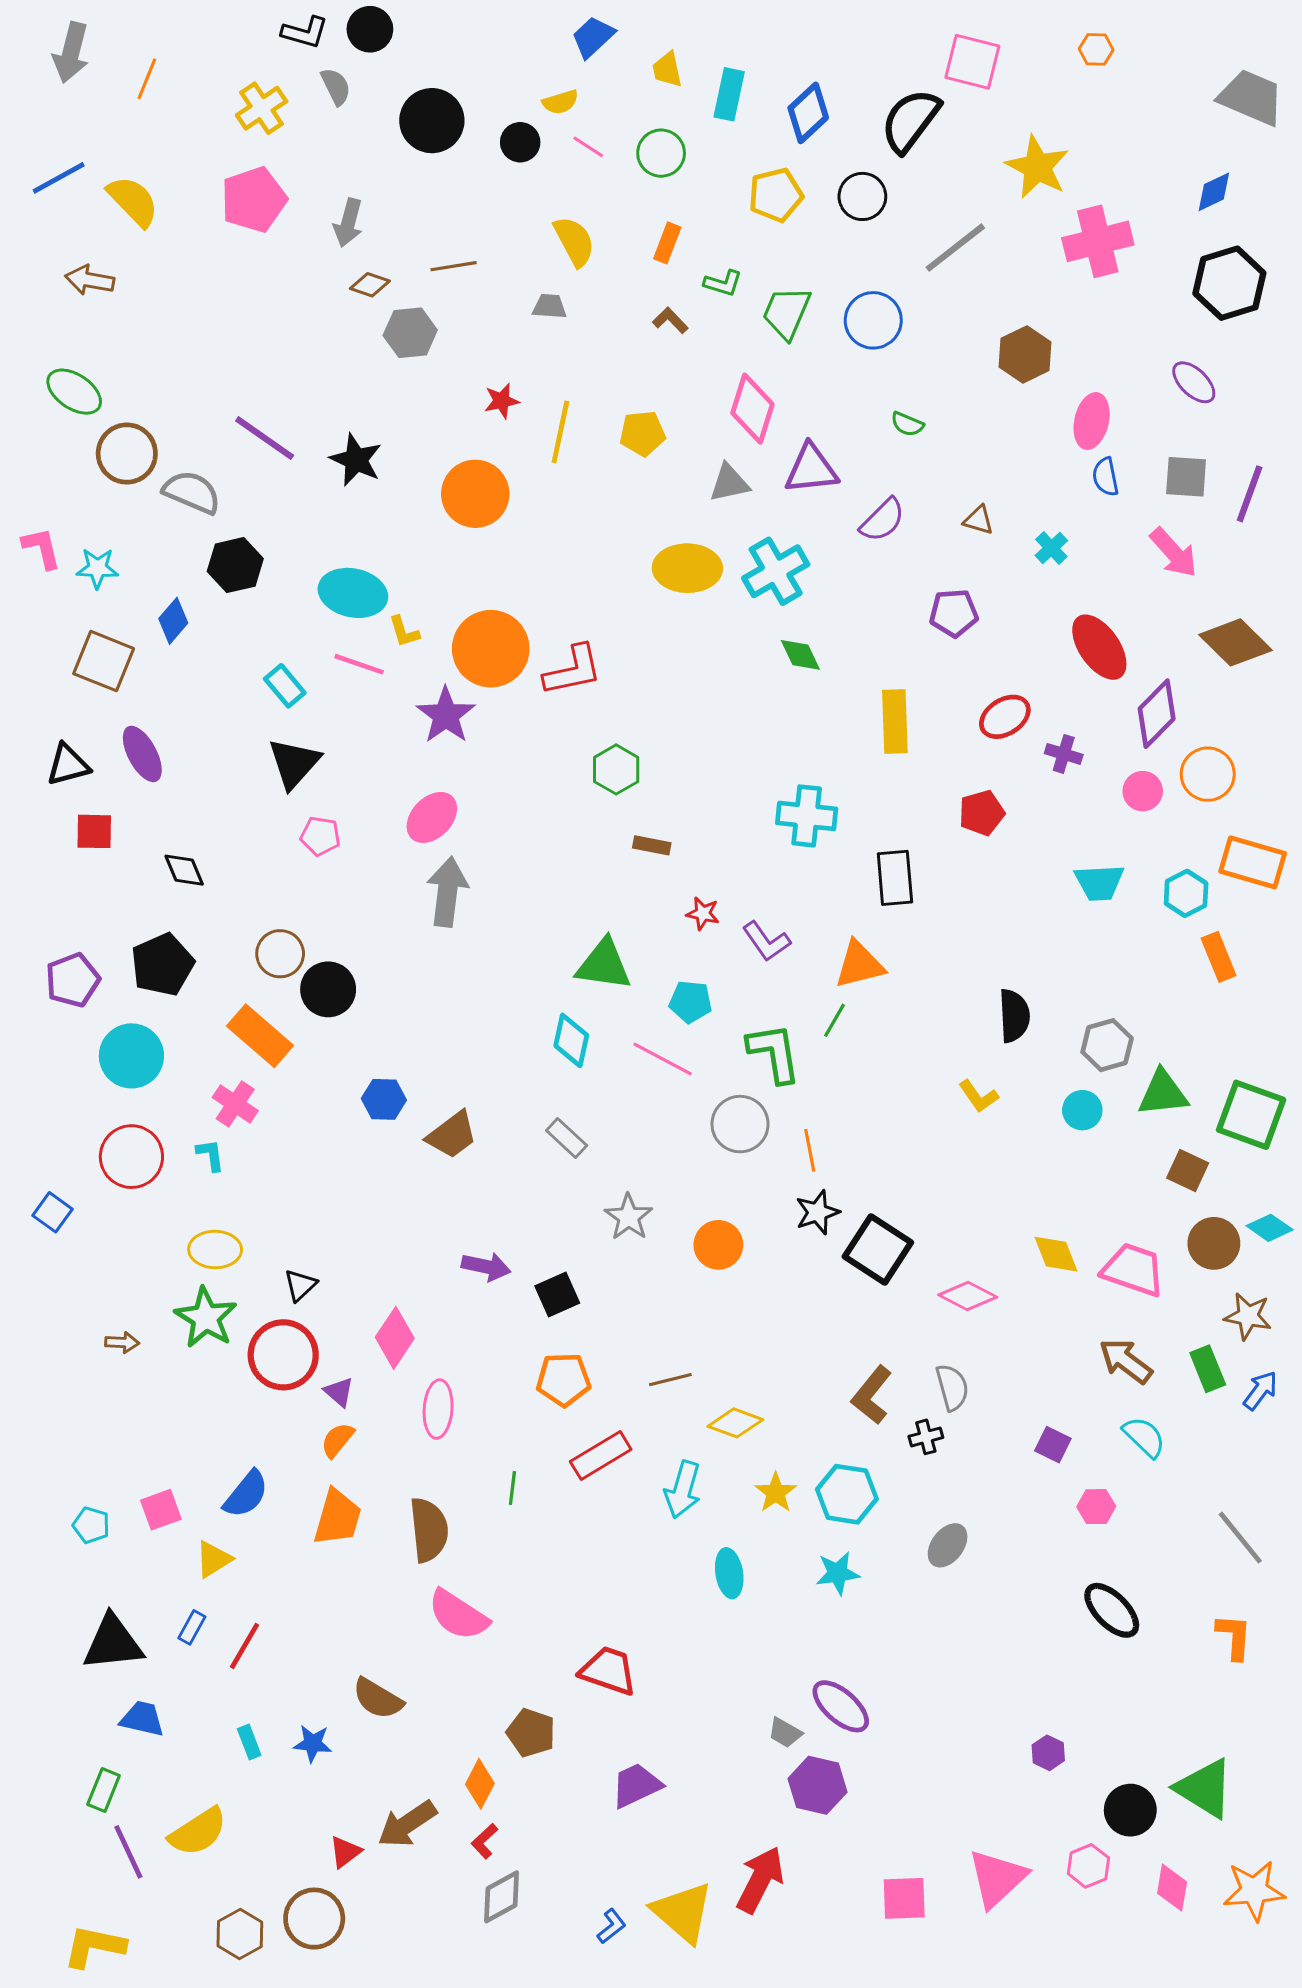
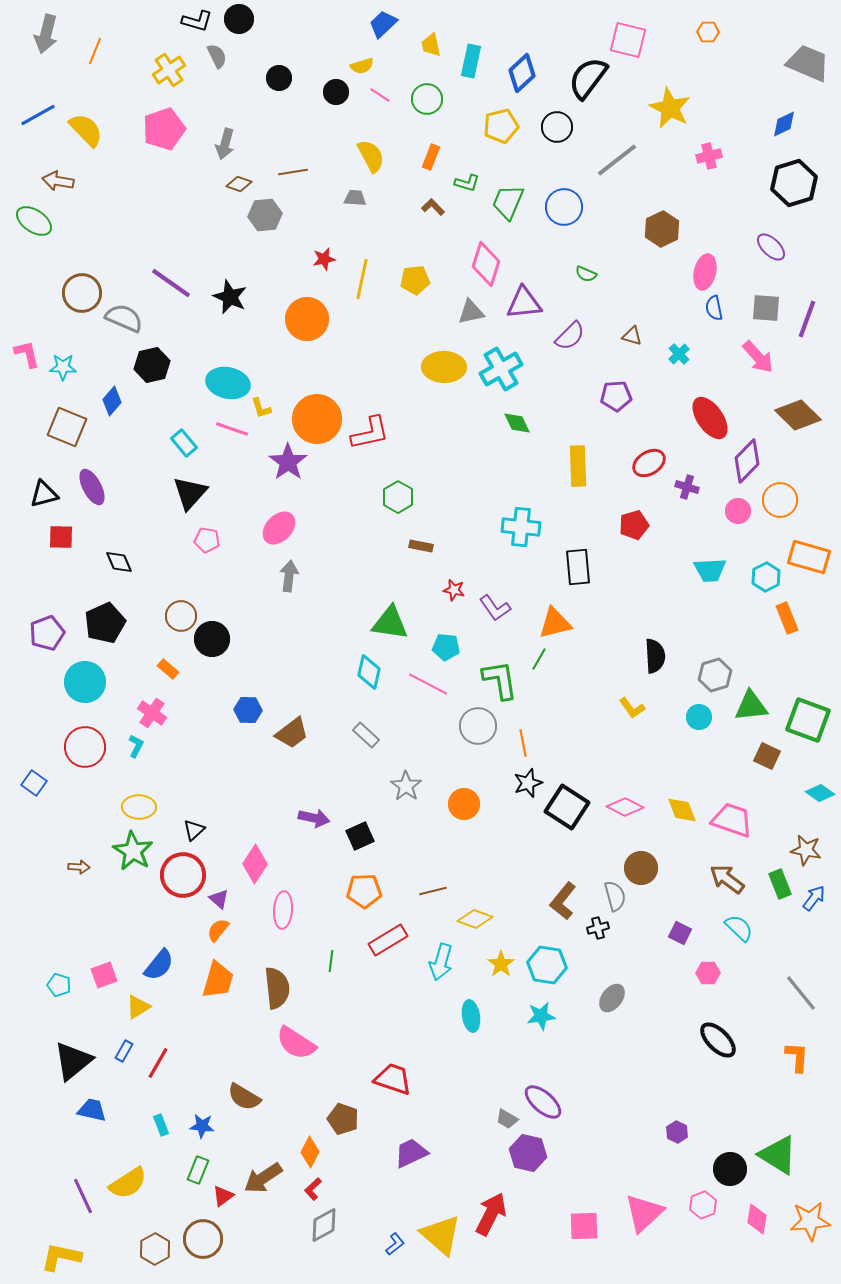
black circle: (432, 121) -> (279, 78), size x0.6
pink cross: (1098, 241) -> (709, 156), size x0.6
green ellipse: (74, 392) -> (34, 221), moved
gray arrow: (447, 892) -> (289, 576), size x0.7
orange rectangle: (260, 1036) -> (168, 669), size x0.5
cyan L-shape: (210, 1155) -> (136, 746), turned 35
brown circle: (1214, 1243) -> (641, 868), moved
pink diamond: (968, 1296) -> (625, 807), moved
black triangle: (113, 1643) -> (73, 1061), turned -33
green rectangle: (104, 1790) -> (198, 1170), moved

